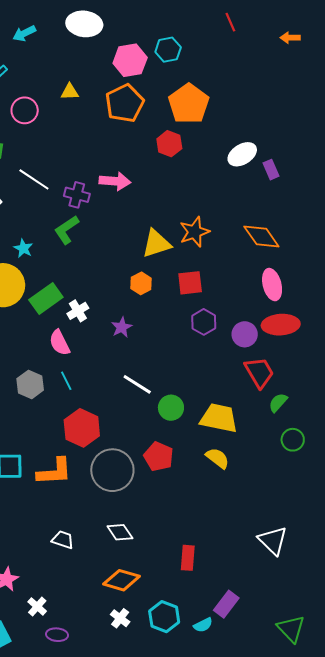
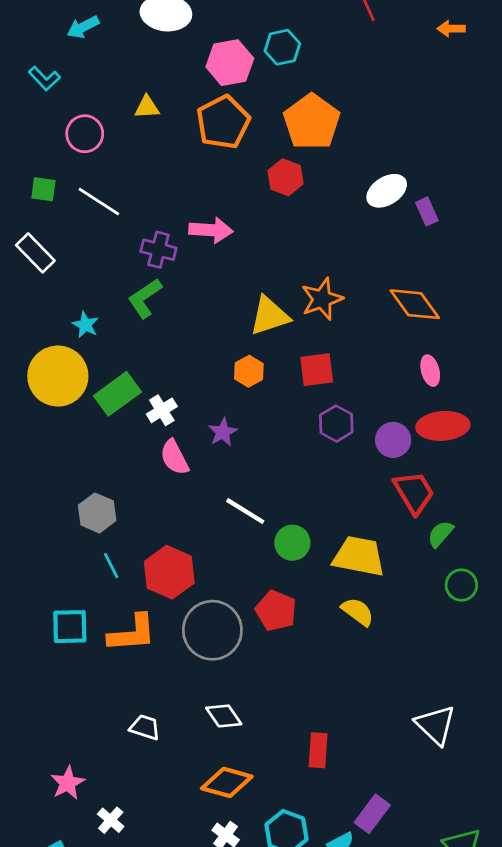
white line: (34, 179) -> (99, 201), moved
pink ellipse: (272, 285) -> (430, 371), size x0.7
pink semicircle: (60, 343) -> (174, 457), moved
cyan line: (66, 381) -> (111, 565), moved

